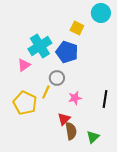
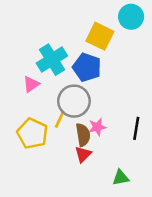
yellow square: (77, 28) -> (100, 36), size x1.5
gray circle: (57, 78) -> (74, 101), size x1.6
brown semicircle: (71, 131) -> (83, 135), moved
green triangle: (93, 137) -> (121, 178), turned 32

